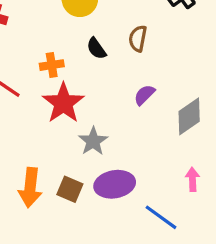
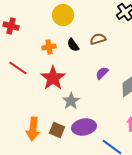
brown semicircle: (138, 39) -> (98, 39), turned 63
orange cross: (52, 65) -> (49, 47), moved

